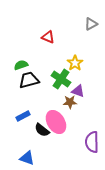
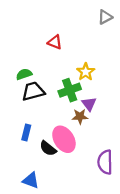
gray triangle: (91, 24) -> (105, 17), moved
green cross: (61, 79) -> (70, 90), turned 36
purple triangle: (78, 91) -> (89, 104), turned 32
blue rectangle: (23, 116) -> (26, 132), turned -48

